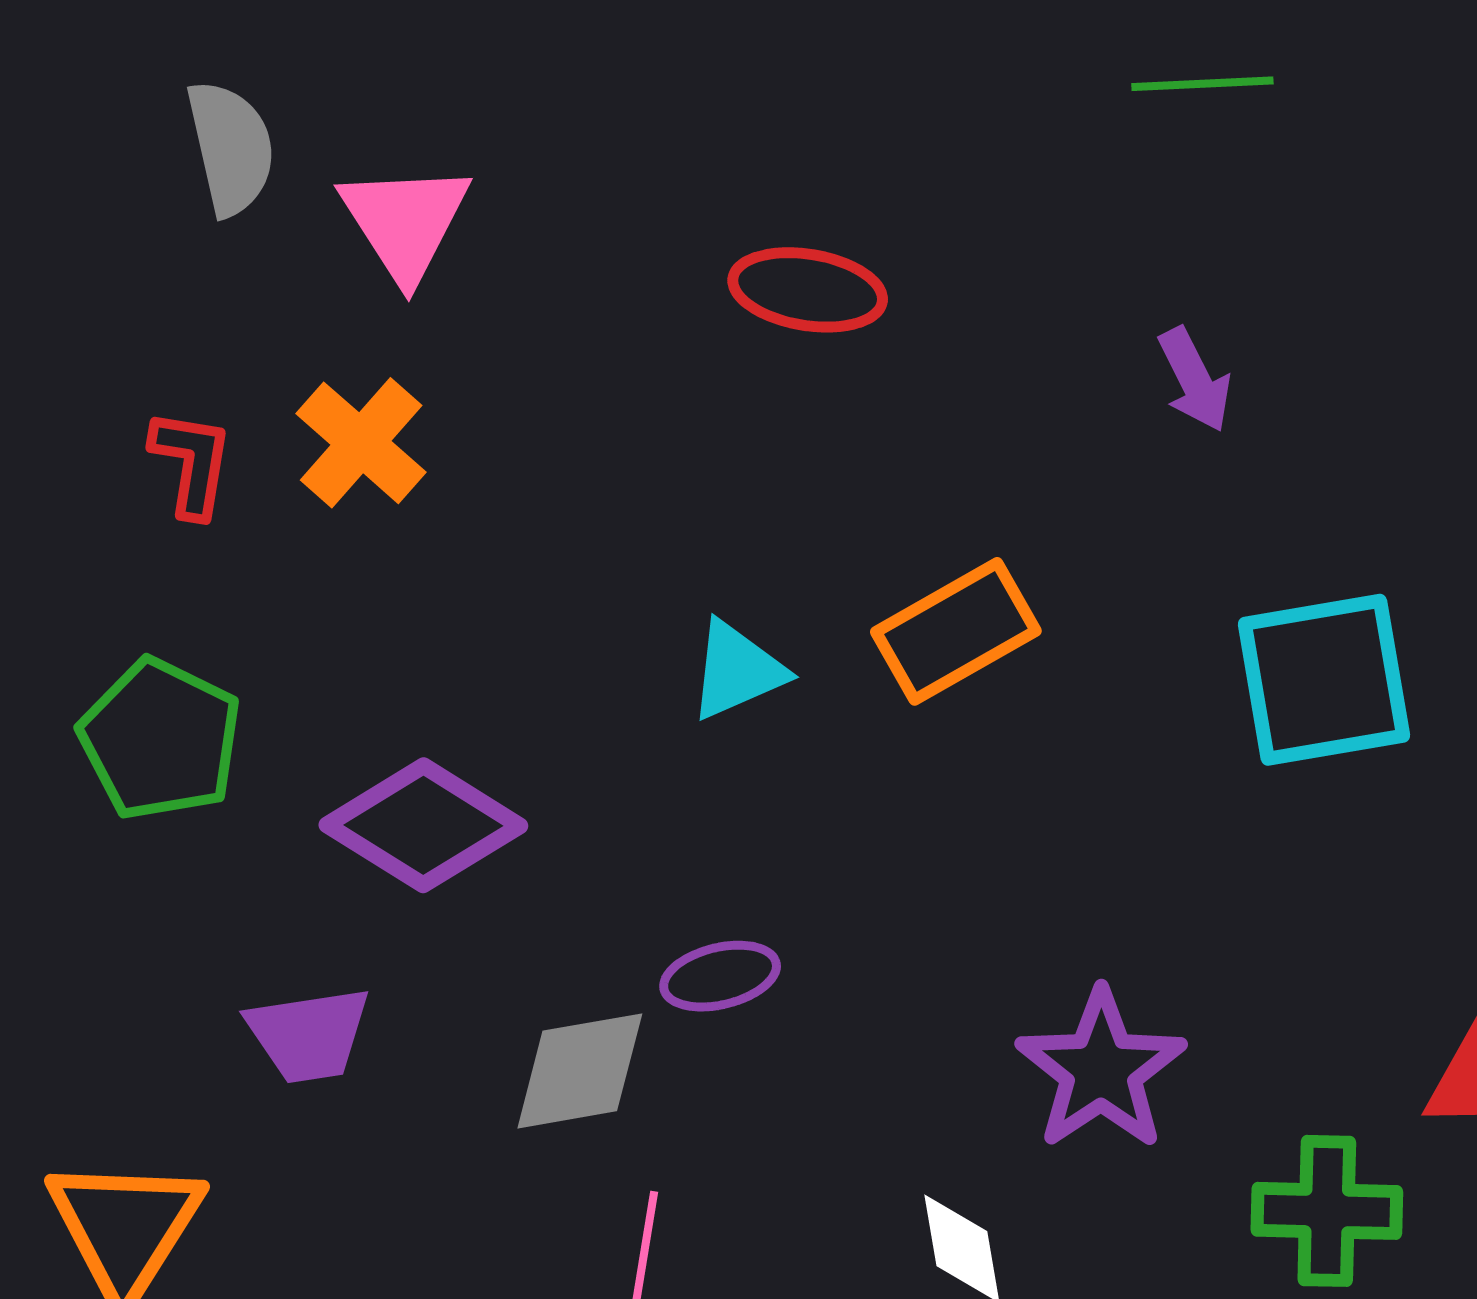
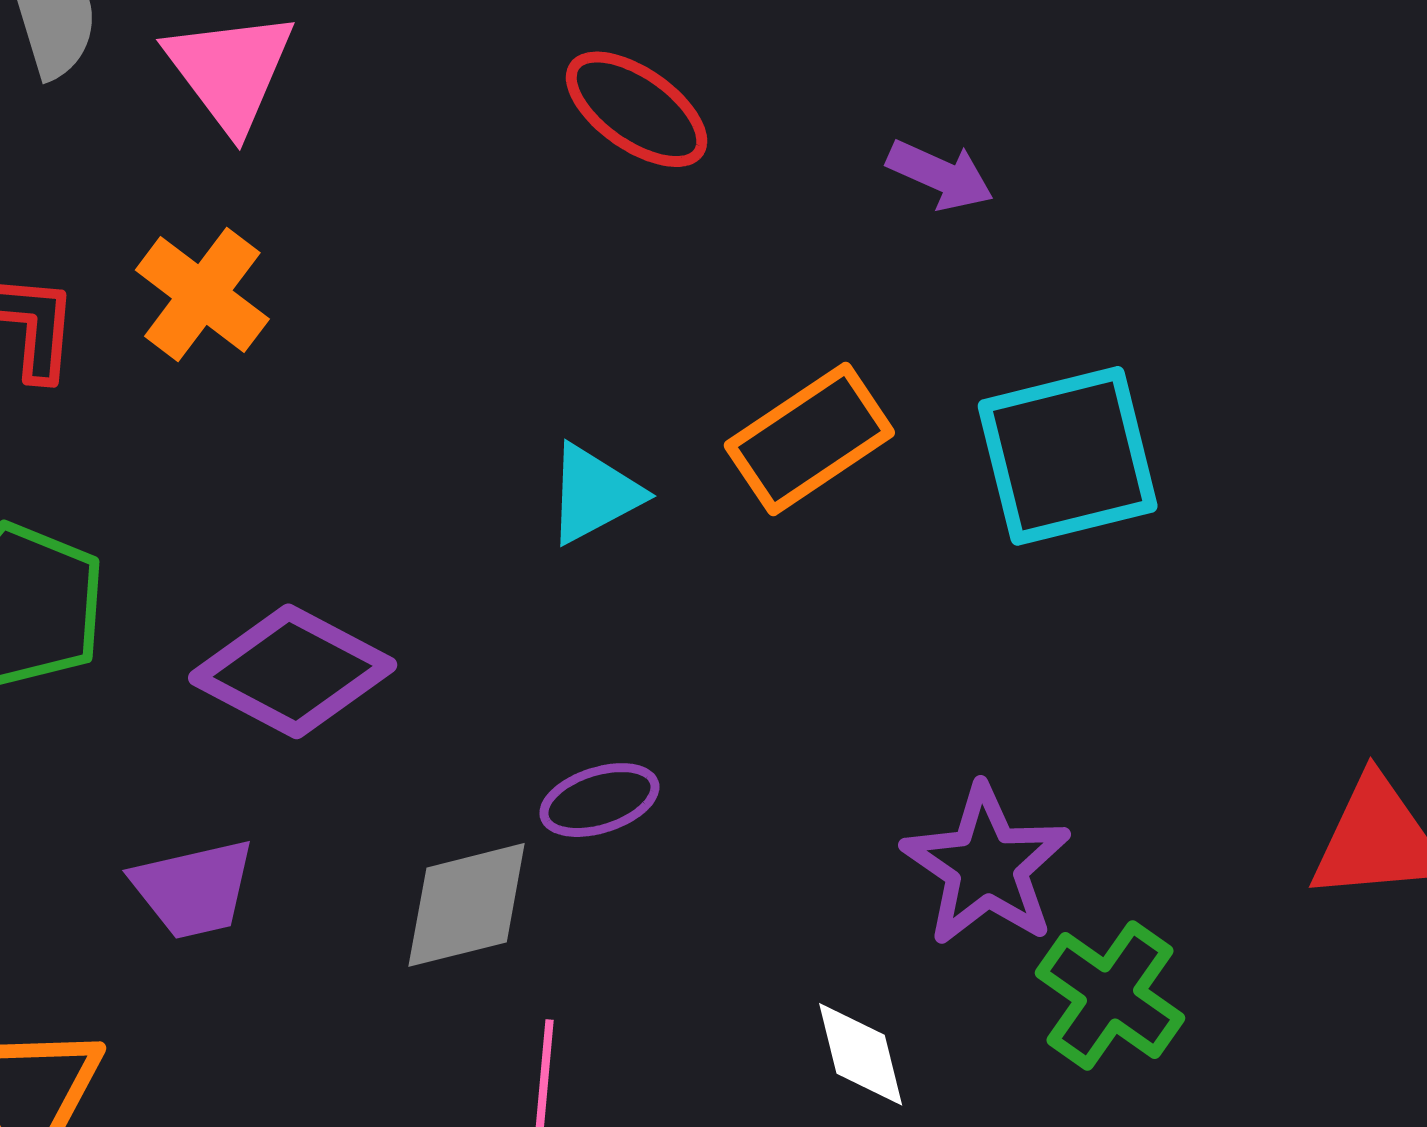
red ellipse: (808, 290) -> (637, 109), turned 30
purple arrow: (1195, 380) -> (940, 175), moved, turned -35
cyan square: (1324, 680) -> (1068, 456), moved
green cross: (1327, 1211) -> (1110, 995), moved, turned 38

